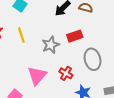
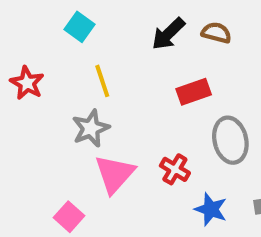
yellow line: (21, 35) -> (102, 81), moved
gray star: (51, 45) -> (91, 128), moved

